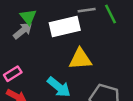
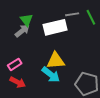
yellow triangle: (80, 59) -> (56, 61), moved

